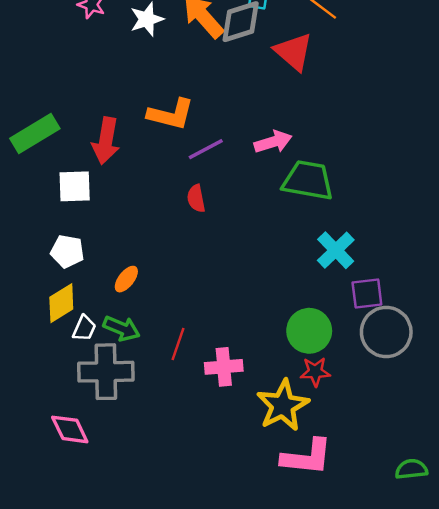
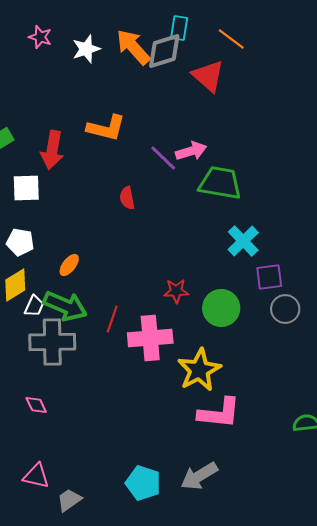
purple line: (206, 149) -> (163, 158), moved, turned 72
green arrow: (122, 328) -> (65, 306), size x1.4
gray circle: (386, 332) -> (285, 309), size x0.7
pink cross: (224, 367) -> (150, 338), size x1.4
red star: (315, 372) -> (176, 291), moved
pink diamond: (70, 429) -> (36, 405), moved, size x0.7

